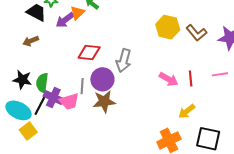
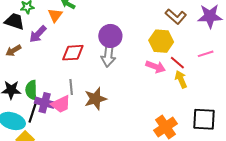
purple arrow: (65, 20) -> (38, 34), moved
yellow hexagon: (168, 27) -> (161, 41), moved
purple circle: (102, 79) -> (110, 36), moved
red line: (191, 79) -> (177, 63), turned -35
yellow arrow: (187, 111) -> (181, 79), moved, turned 114

